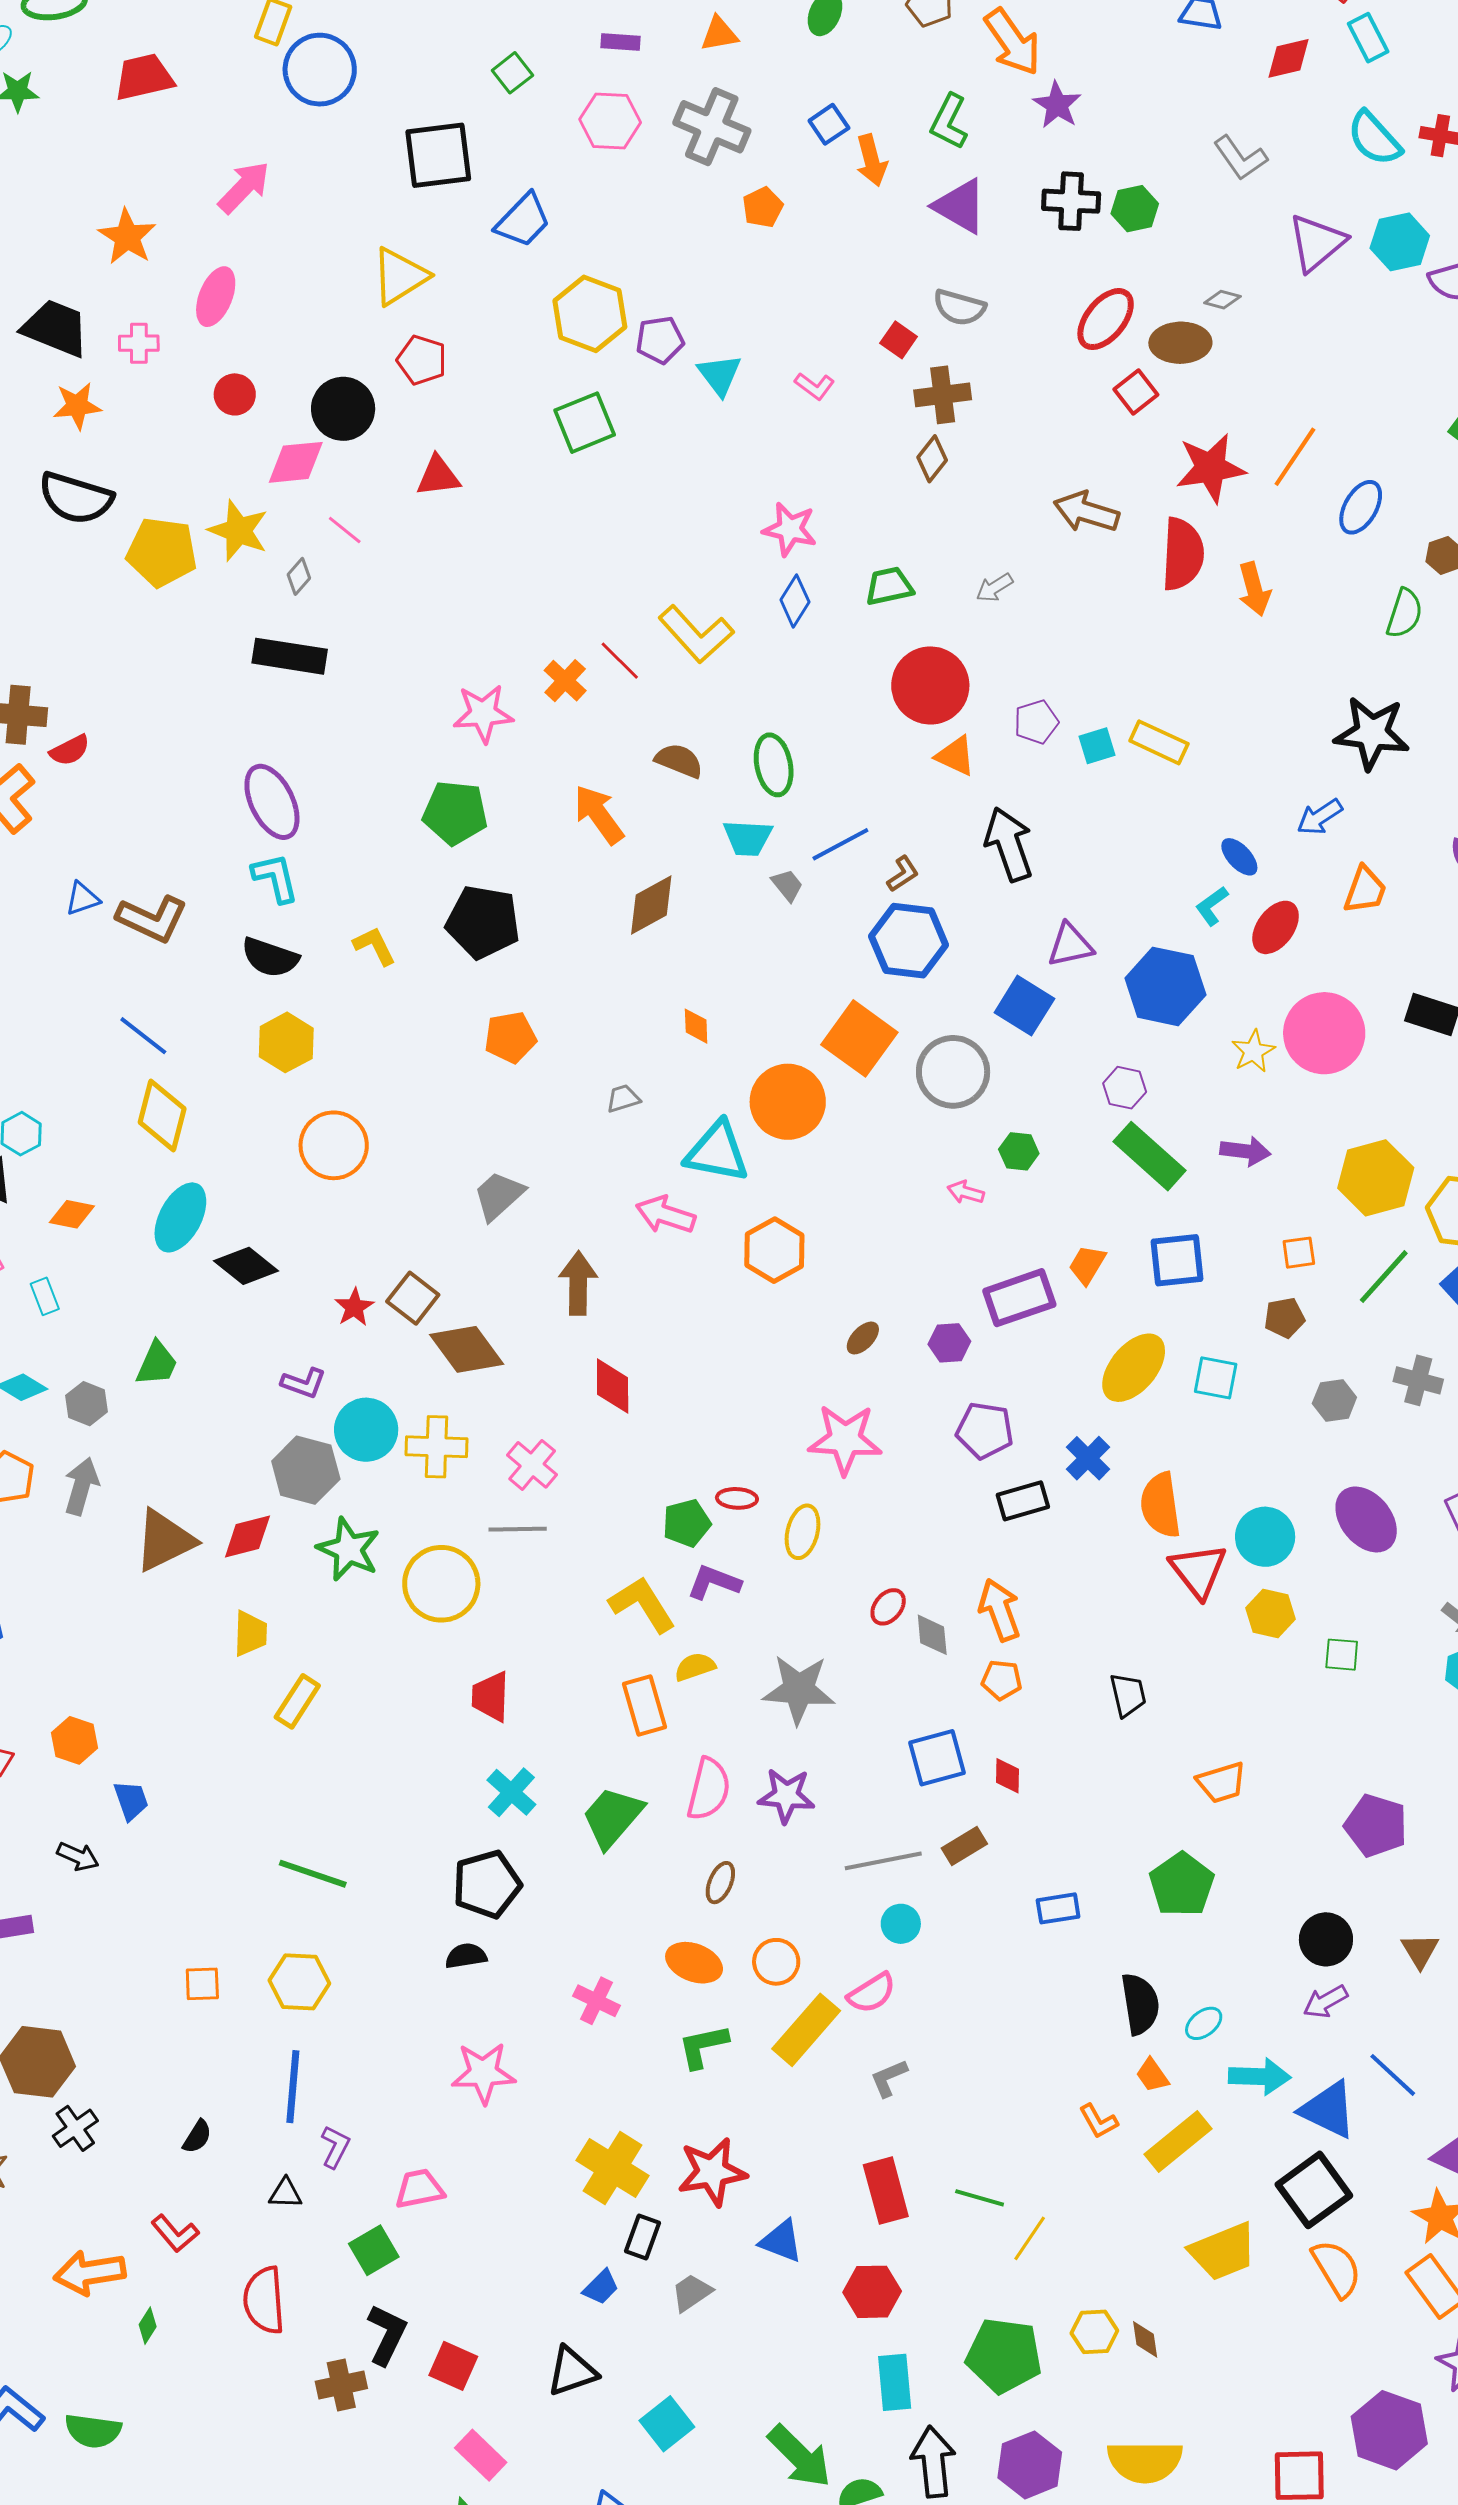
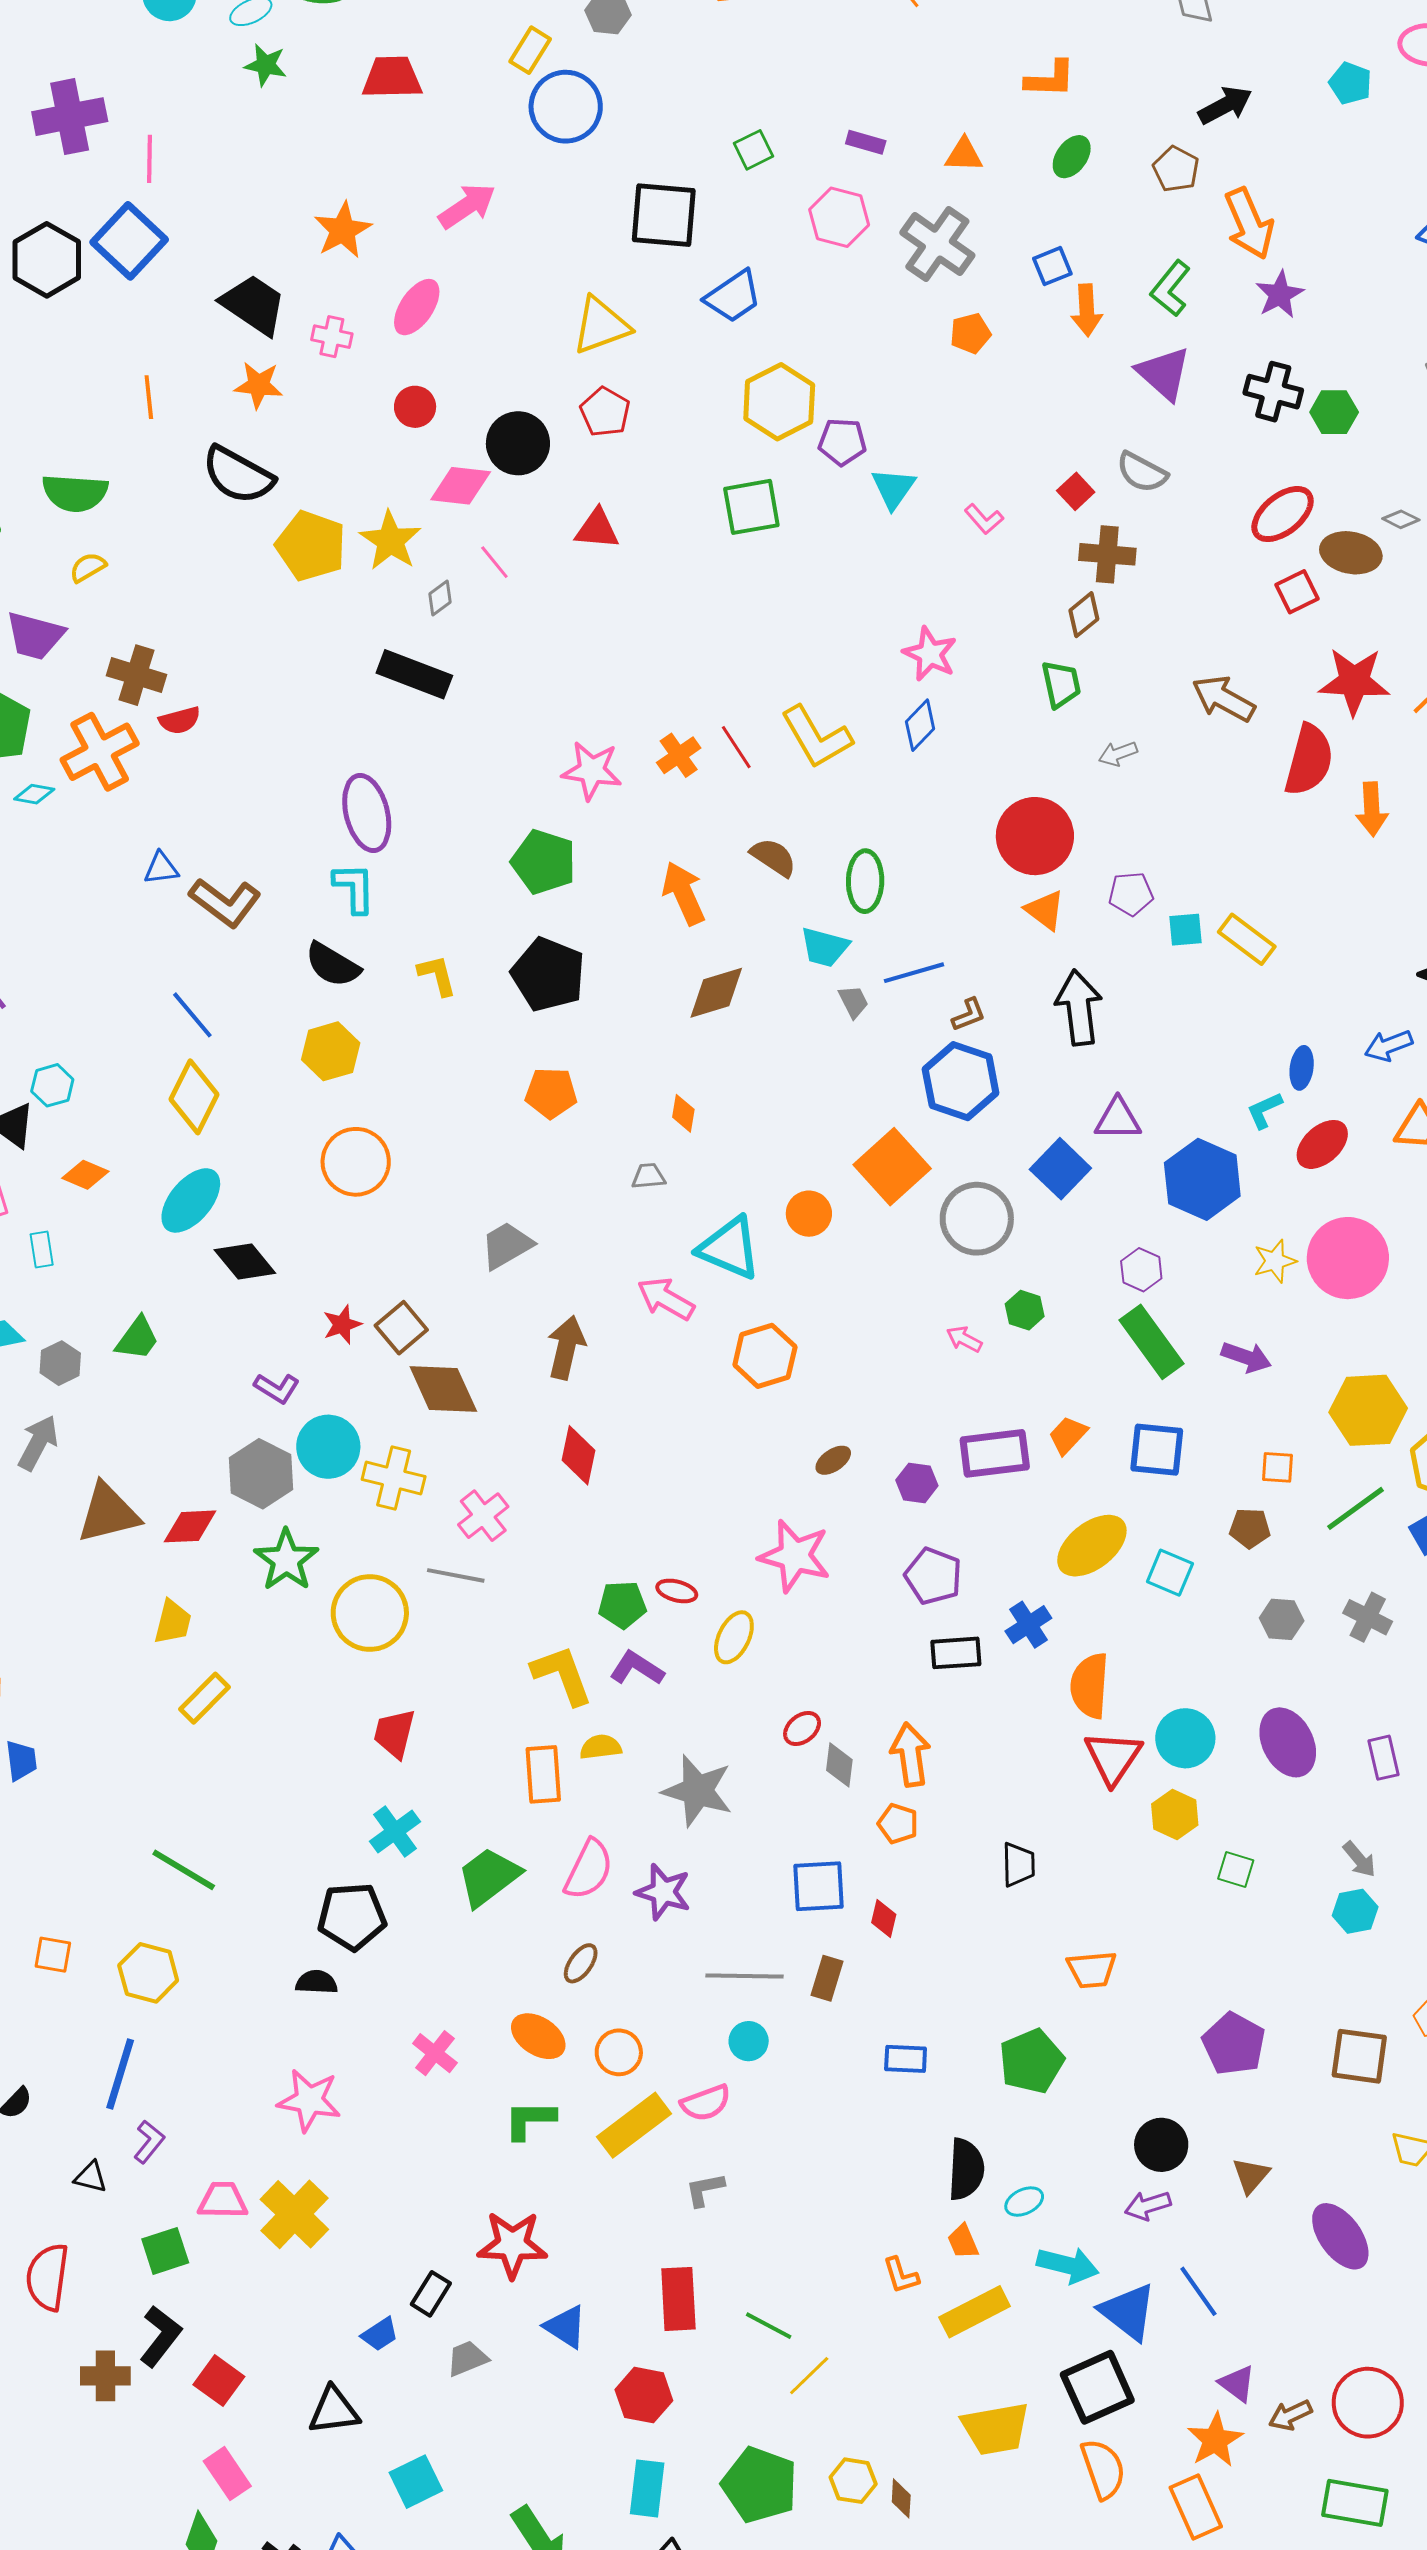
green trapezoid: (889, 586) -> (1061, 684), moved, turned 78
blue ellipse: (1239, 857) -> (1302, 1068), turned 39
orange diamond: (696, 1026) -> (683, 1113), moved
orange circle: (788, 1102) -> (809, 1214), size x0.6
brown rectangle: (964, 1846) -> (827, 1978), turned -54
yellow cross: (613, 2168) -> (294, 2214), moved

